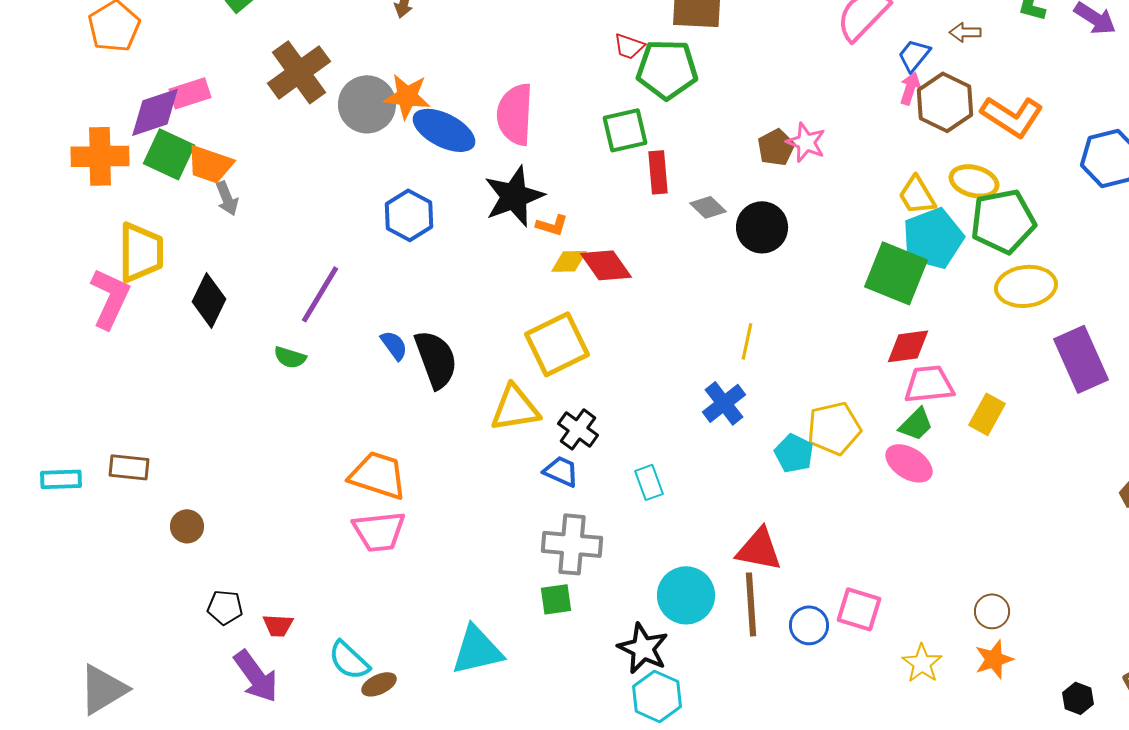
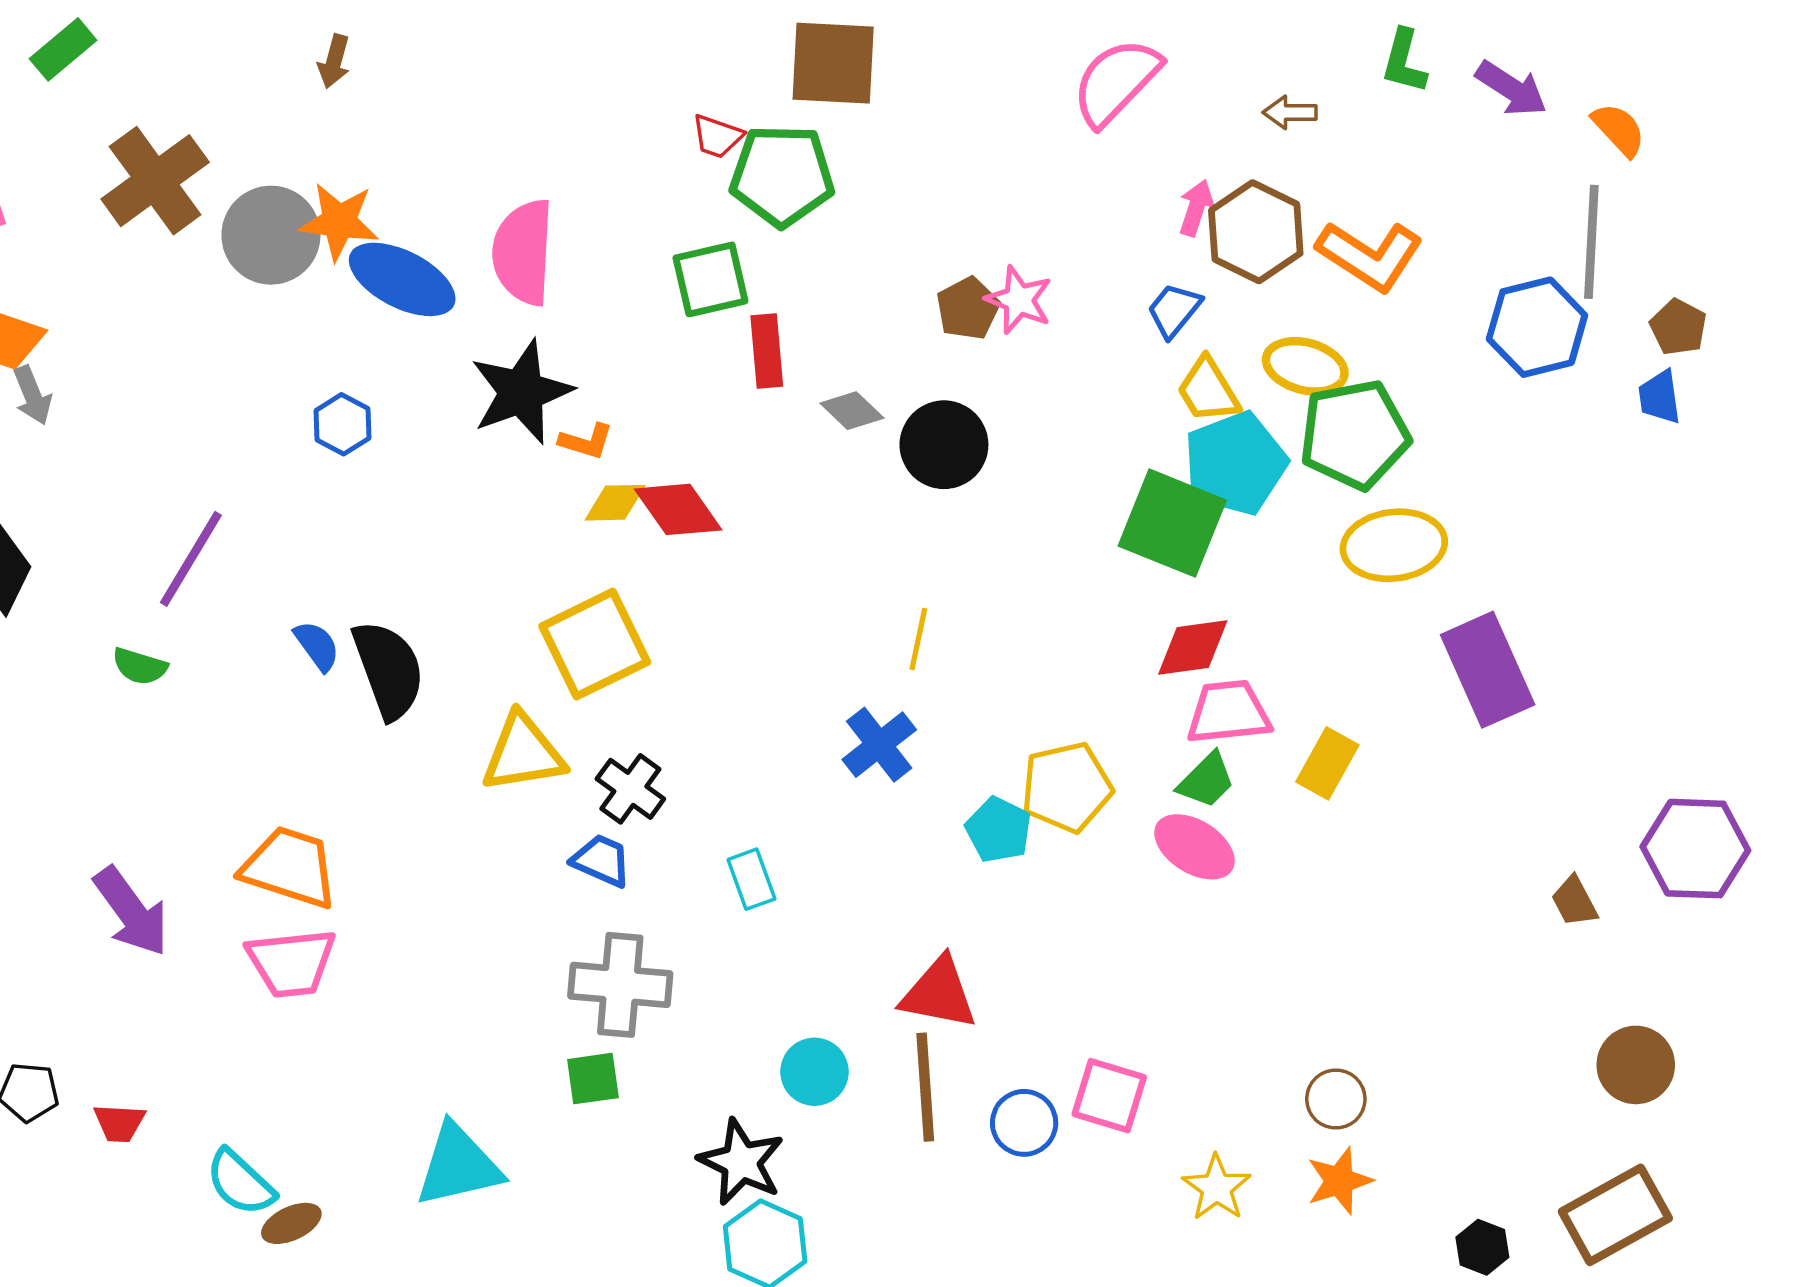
blue trapezoid: (914, 55) -> (1174, 310), moved
blue hexagon: (409, 215) -> (342, 424), size x0.7
cyan circle: (686, 595) -> (814, 1072), size x0.7
purple arrow: (256, 676) -> (131, 912), moved

